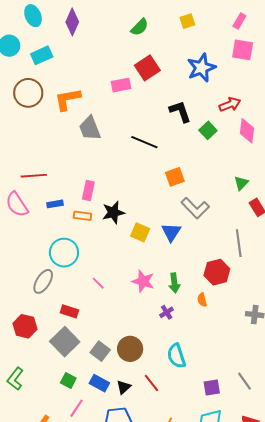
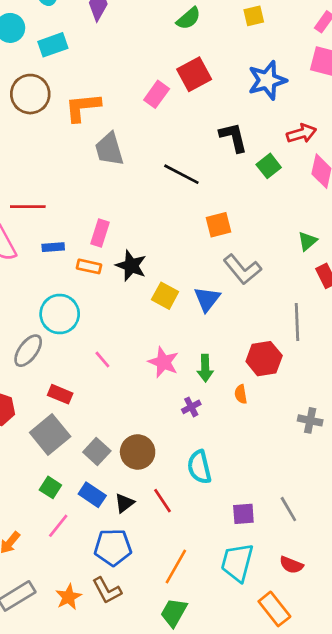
pink rectangle: (121, 85) -> (157, 94), turned -48
black star: (113, 212) -> (131, 266), turned 30

